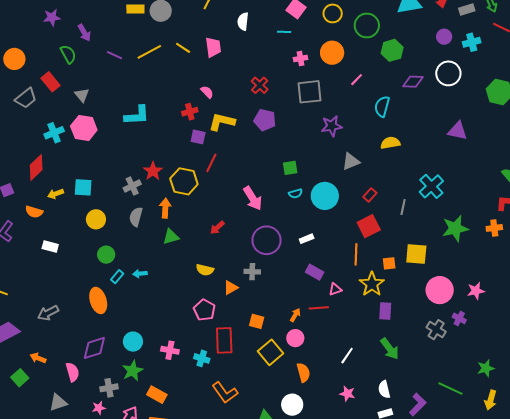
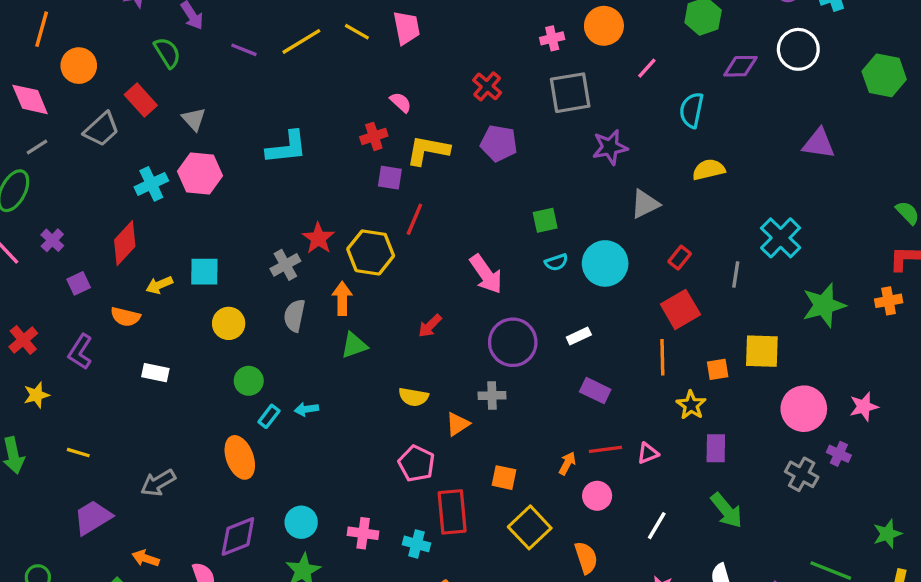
yellow star: (372, 284) -> (691, 405), size x0.7
pink triangle: (335, 289) -> (648, 453), moved
pink circle: (295, 338) -> (597, 496), moved

